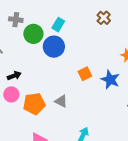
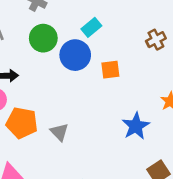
green circle: (33, 34) -> (43, 38), moved
orange square: (85, 74) -> (110, 70), moved

